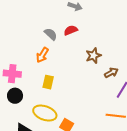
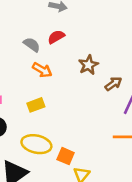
orange arrow: (42, 55) -> (42, 70), moved, turned -84
yellow rectangle: (48, 82) -> (36, 105), turned 64

